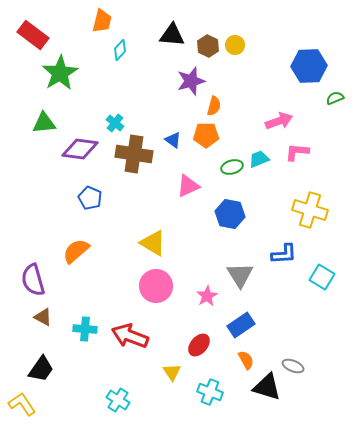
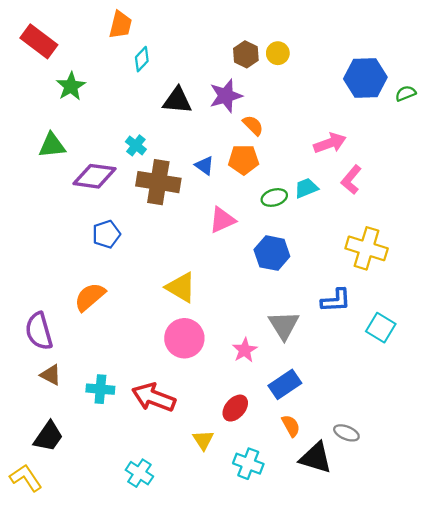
black triangle: (172, 35) -> (177, 100), moved
green star: (60, 73) -> (71, 86), size x0.7
green semicircle: (335, 98) -> (406, 93), moved
orange semicircle: (214, 106) -> (253, 125), turned -60
pink L-shape: (297, 152) -> (351, 180), turned -55
blue pentagon: (90, 198) -> (106, 234), turned 30

